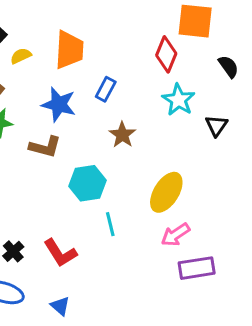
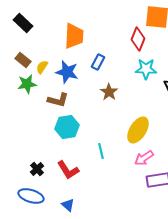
yellow semicircle: (21, 56) -> (42, 67), moved, turned -32
cyan star: (178, 100) -> (146, 69), turned -30
cyan hexagon: (88, 183) -> (67, 127), moved

